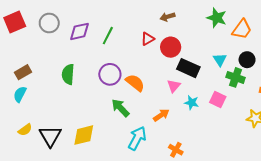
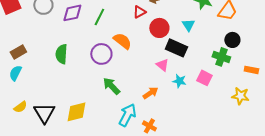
red triangle: (148, 39) -> (139, 12), moved
cyan triangle: (220, 60) -> (188, 25), moved
orange semicircle: (135, 83) -> (122, 41), moved
pink triangle: (174, 86) -> (162, 65), turned -32
orange cross: (176, 150) -> (149, 126), moved

